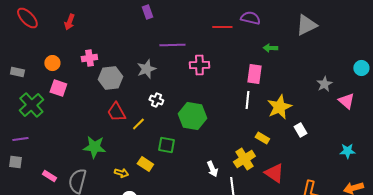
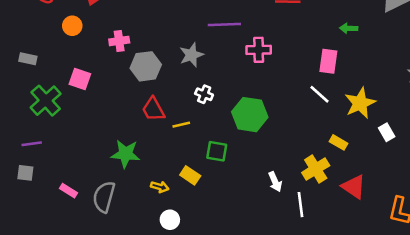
orange circle: (52, 63) -> (72, 26), moved
white line: (247, 100) -> (319, 94), turned -54
yellow line: (138, 124) -> (181, 125), turned 32

